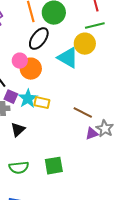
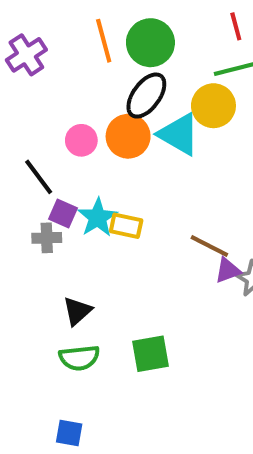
black ellipse: (39, 39) -> (146, 96), moved
orange circle: (31, 69) -> (128, 136), moved
black triangle: (18, 130) -> (77, 311), moved
purple triangle: (92, 134) -> (228, 270), moved

